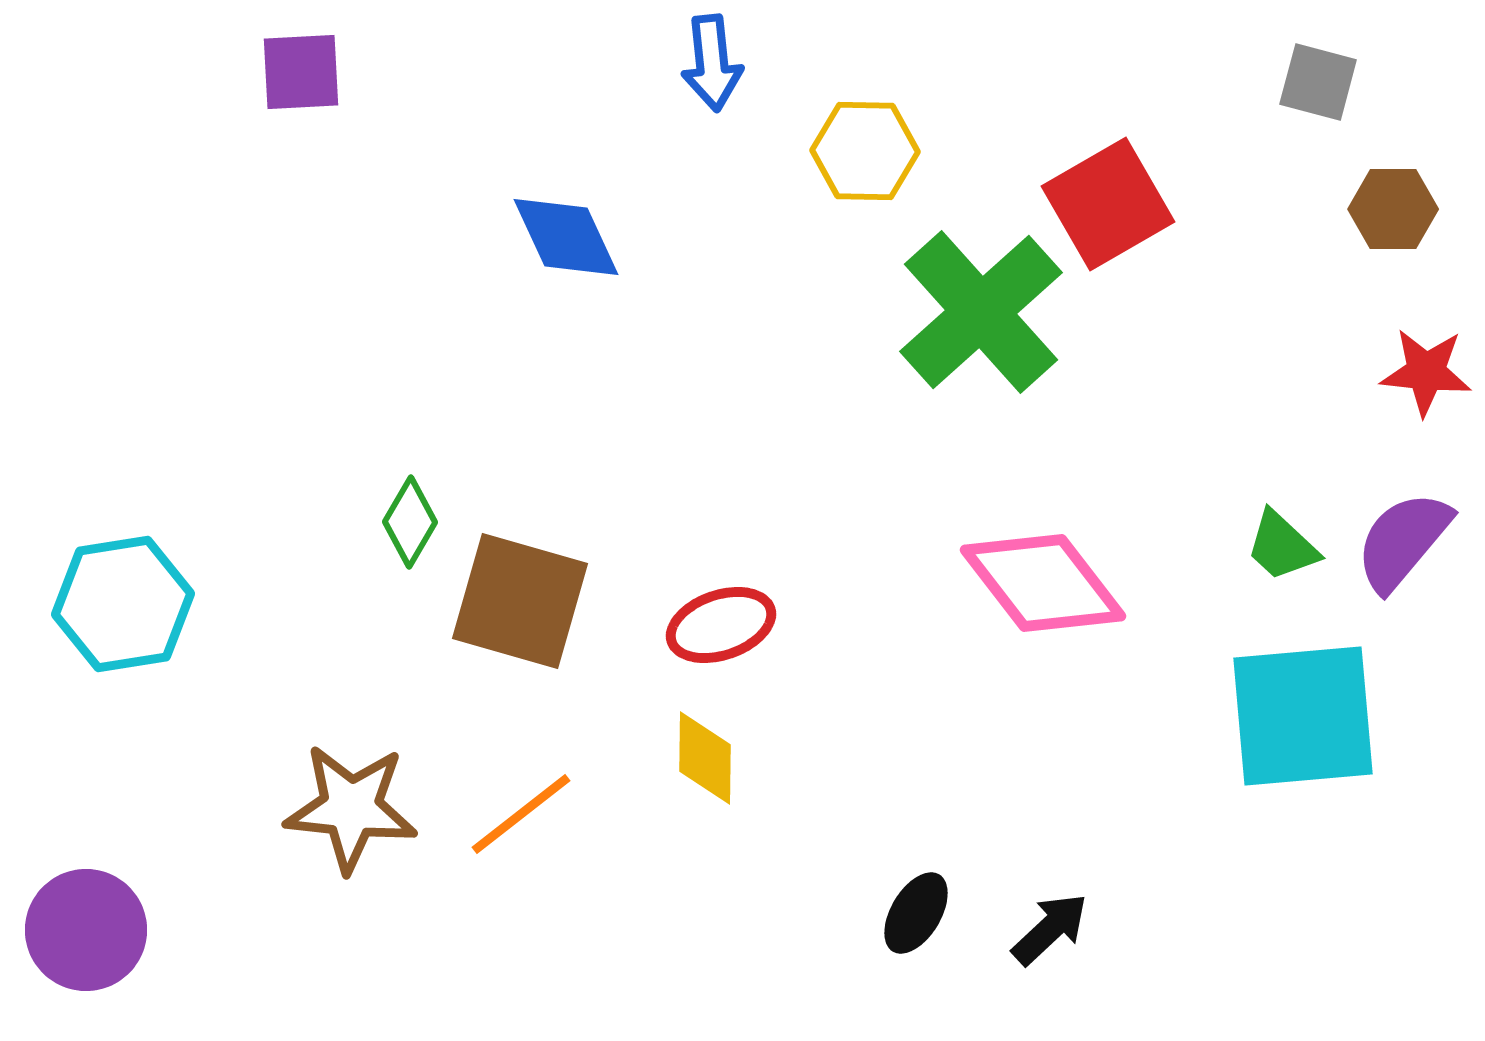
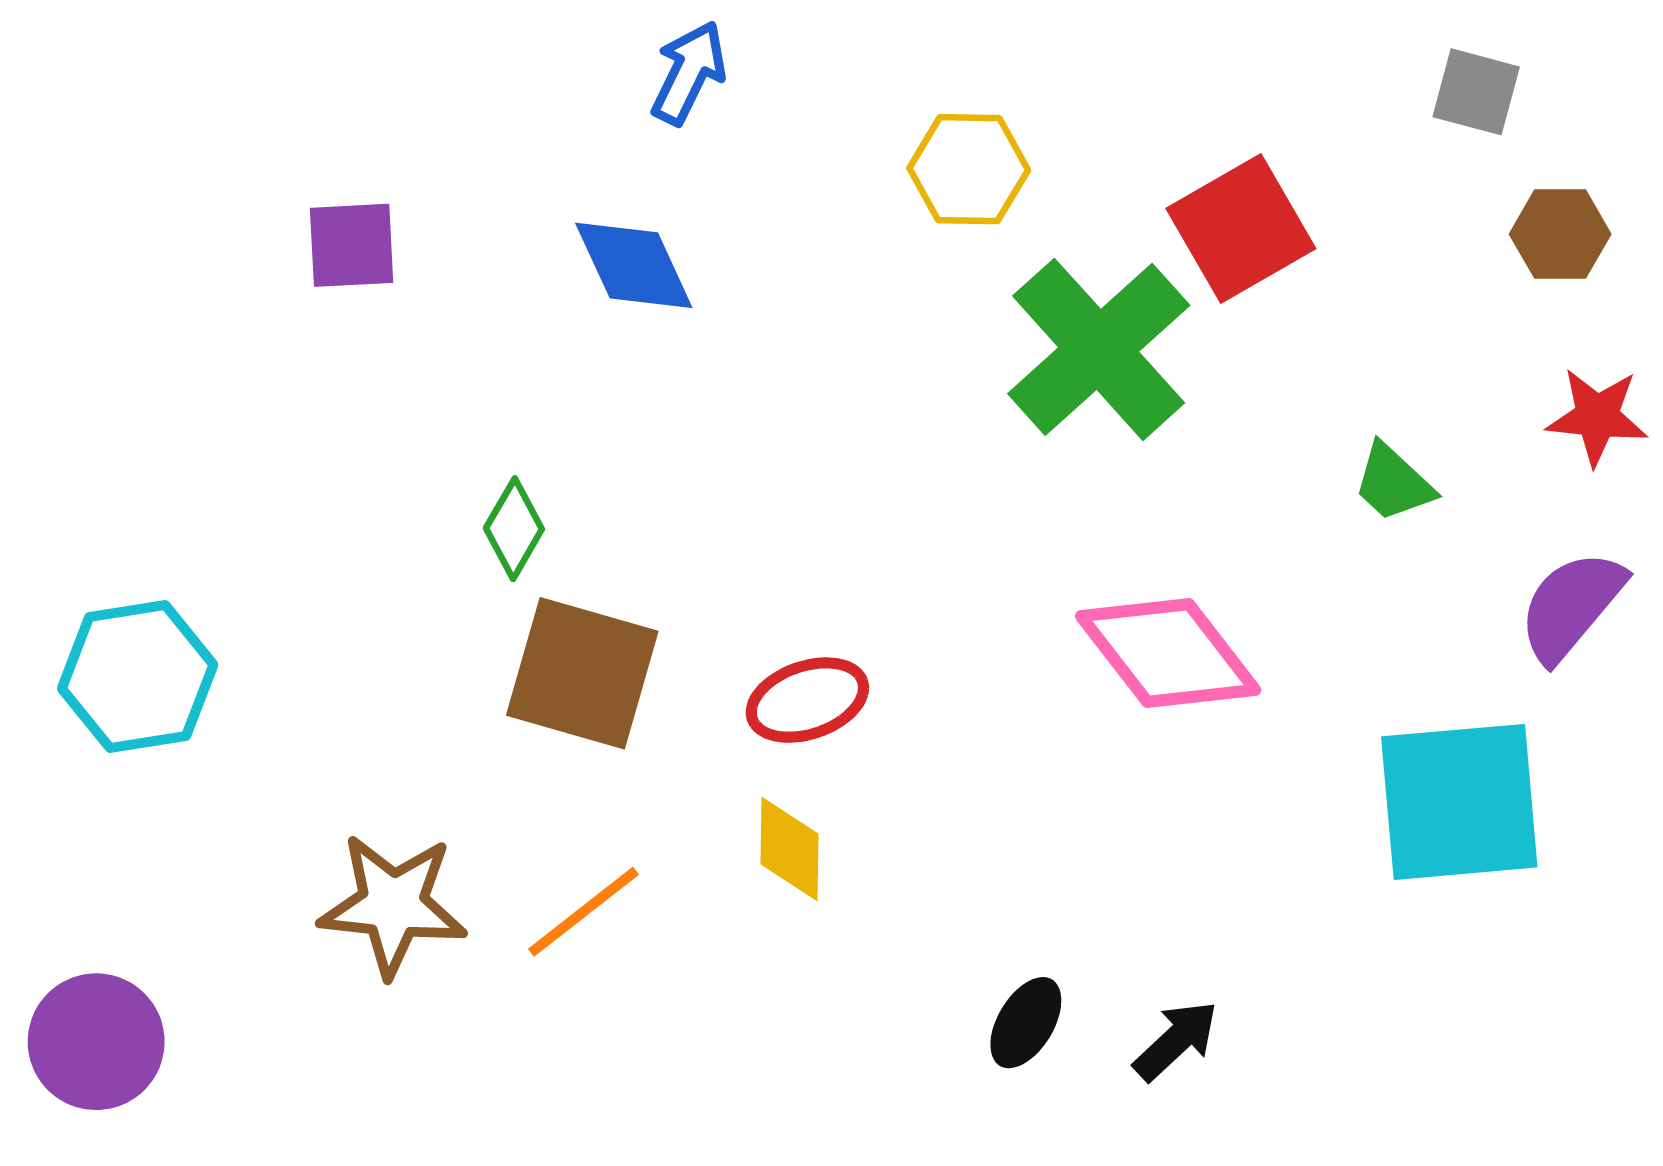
blue arrow: (712, 63) -> (689, 73), moved, turned -148
purple square: (301, 72) -> (352, 245), moved
green diamond: (410, 522) -> (514, 529), moved
green trapezoid: (1282, 546) -> (1393, 483), moved

